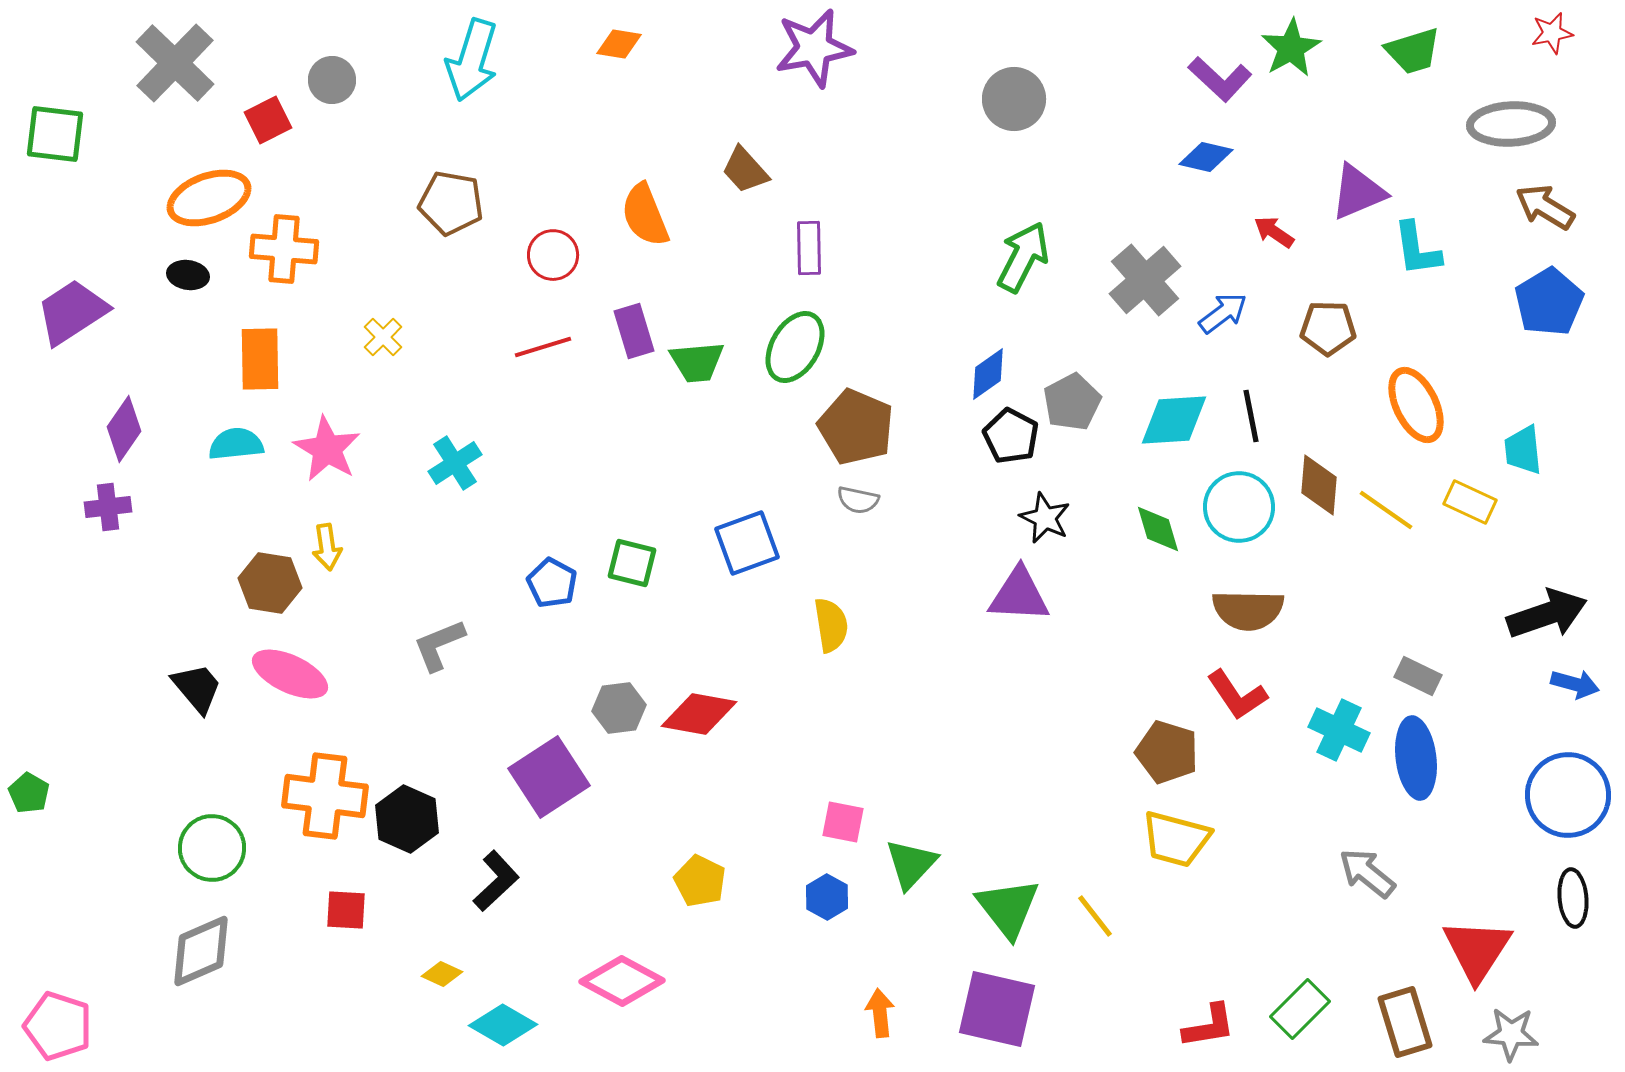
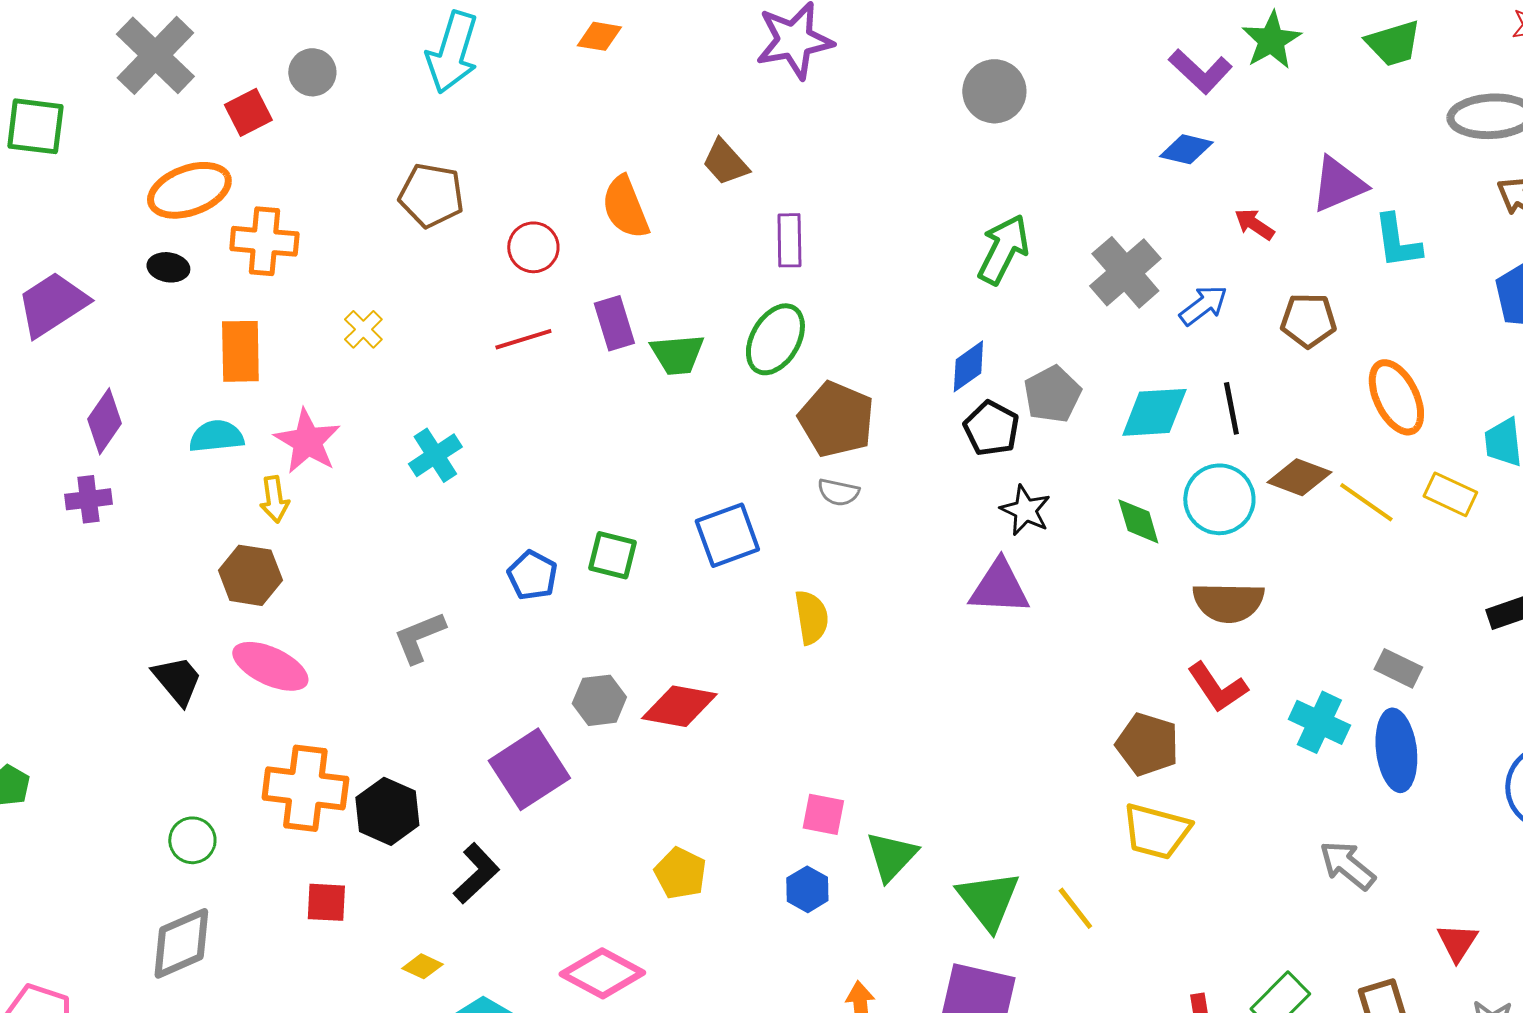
brown diamond: (1319, 485) -> (1299, 477), turned -74
yellow arrow: (327, 547) -> (274, 499), moved
green circle: (212, 848) -> (192, 840), size x0.7
red triangle: (1477, 950) -> (1457, 942), size x0.6

